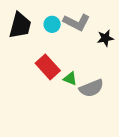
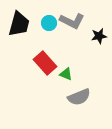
gray semicircle: (91, 88) -> (79, 97), moved

